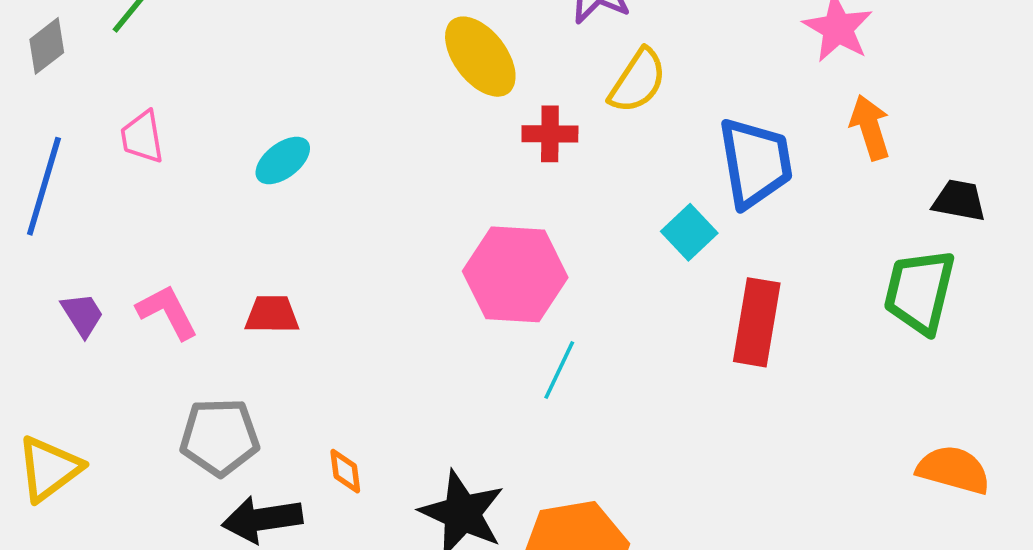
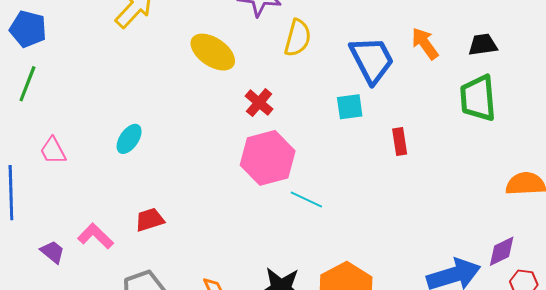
orange arrow: (870, 127) -> (425, 43), moved
red cross: (550, 134) -> (259, 103), moved, turned -32
cyan square: (689, 232) -> (350, 107), turned -36
red rectangle: (757, 322) -> (400, 142), size x0.6
cyan line: (559, 370) -> (306, 199), turned -72

